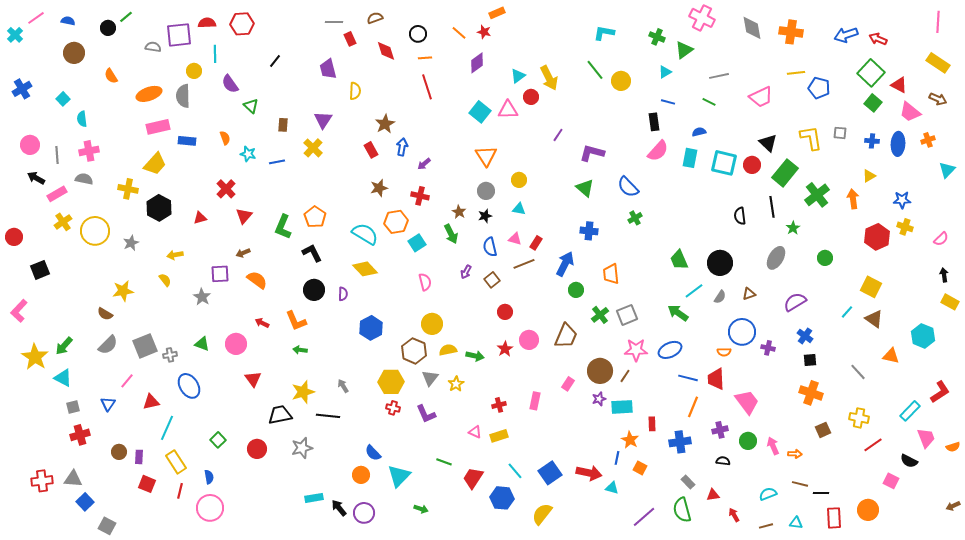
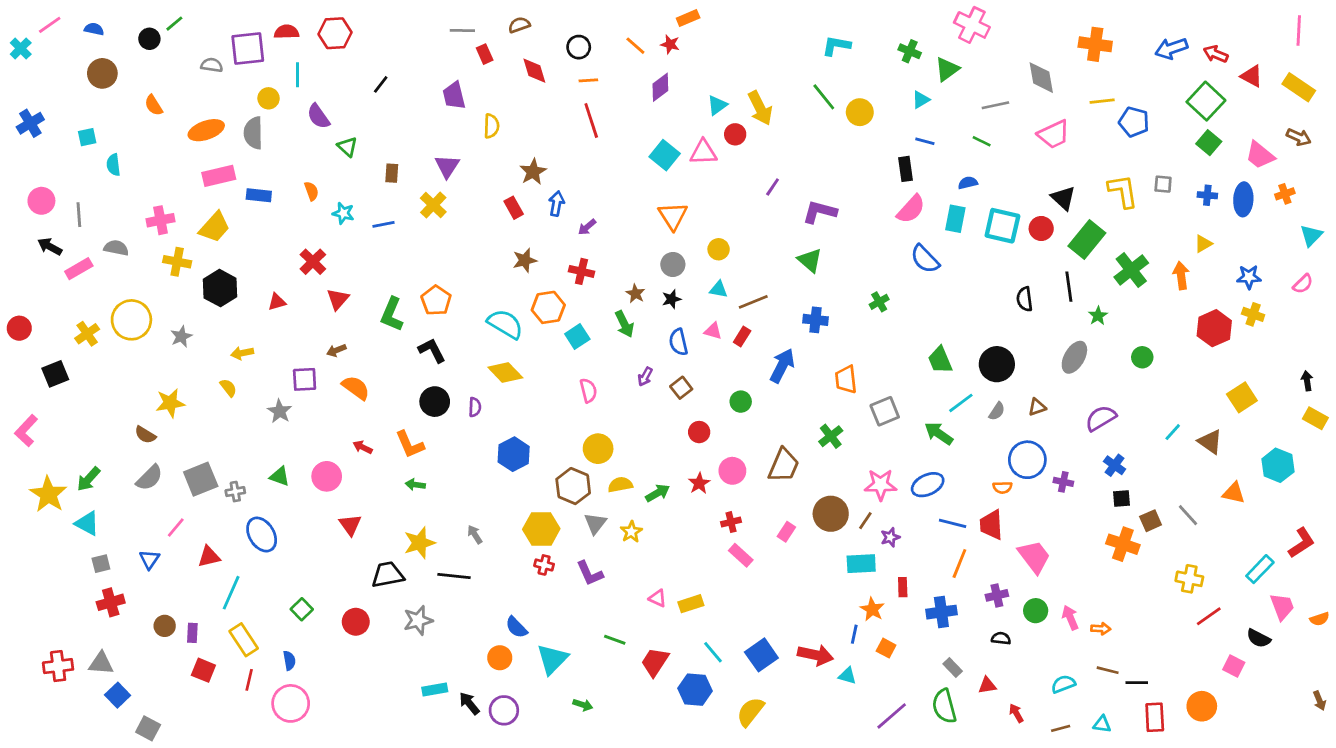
gray diamond: (752, 28) -> (1041, 78), moved
red triangle: (899, 85) -> (1252, 76), moved
cyan square: (63, 99) -> (87, 137), turned 32
pink cross: (89, 151) -> (161, 220), moved
blue semicircle: (628, 187) -> (925, 259), moved
yellow cross: (63, 222) -> (87, 334), moved
pink semicircle: (941, 239) -> (1303, 284), moved
brown line: (524, 264) -> (753, 302), moved
yellow square: (871, 287) -> (1242, 397), moved, turned 30
green circle: (576, 290) -> (741, 402), moved
gray square: (627, 315) -> (885, 411), moved
green arrow: (475, 356) -> (658, 493), turned -42
purple star: (599, 399) -> (890, 537), moved
pink rectangle: (535, 401) -> (741, 555), turned -60
red cross: (499, 405) -> (731, 522), moved
brown square: (823, 430) -> (1151, 521), moved
brown arrow: (953, 506) -> (1320, 701), turned -88

